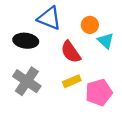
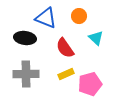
orange circle: (90, 25) -> (79, 16), moved
gray cross: (27, 81) -> (26, 74), turned -35

